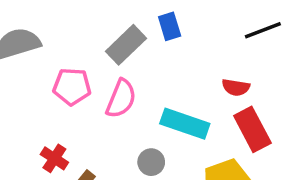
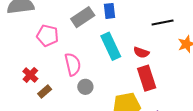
pink semicircle: (121, 99) -> (73, 64), moved, turned -45
cyan rectangle: (185, 124) -> (111, 46), moved, turned 36

